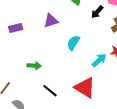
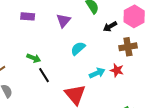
purple triangle: (51, 21) -> (63, 21), turned -49
black line: (50, 91) -> (44, 75), moved

